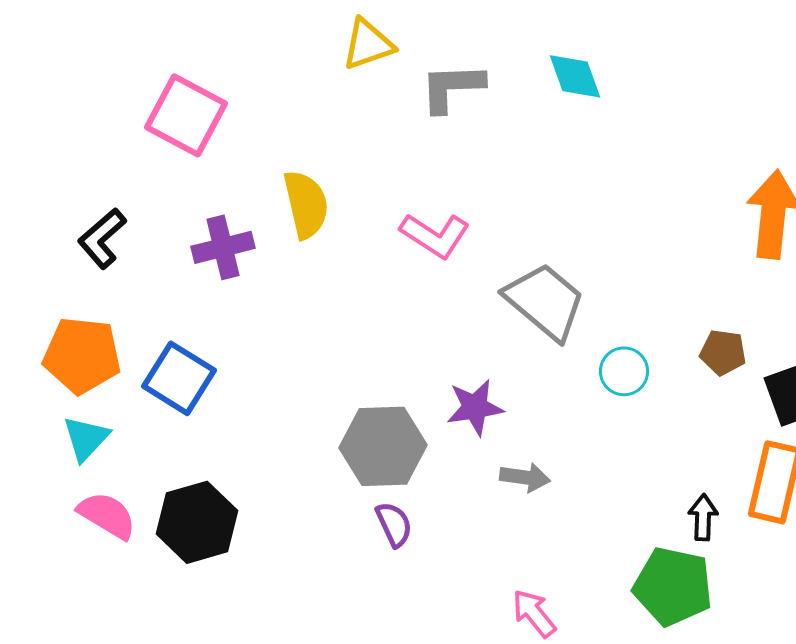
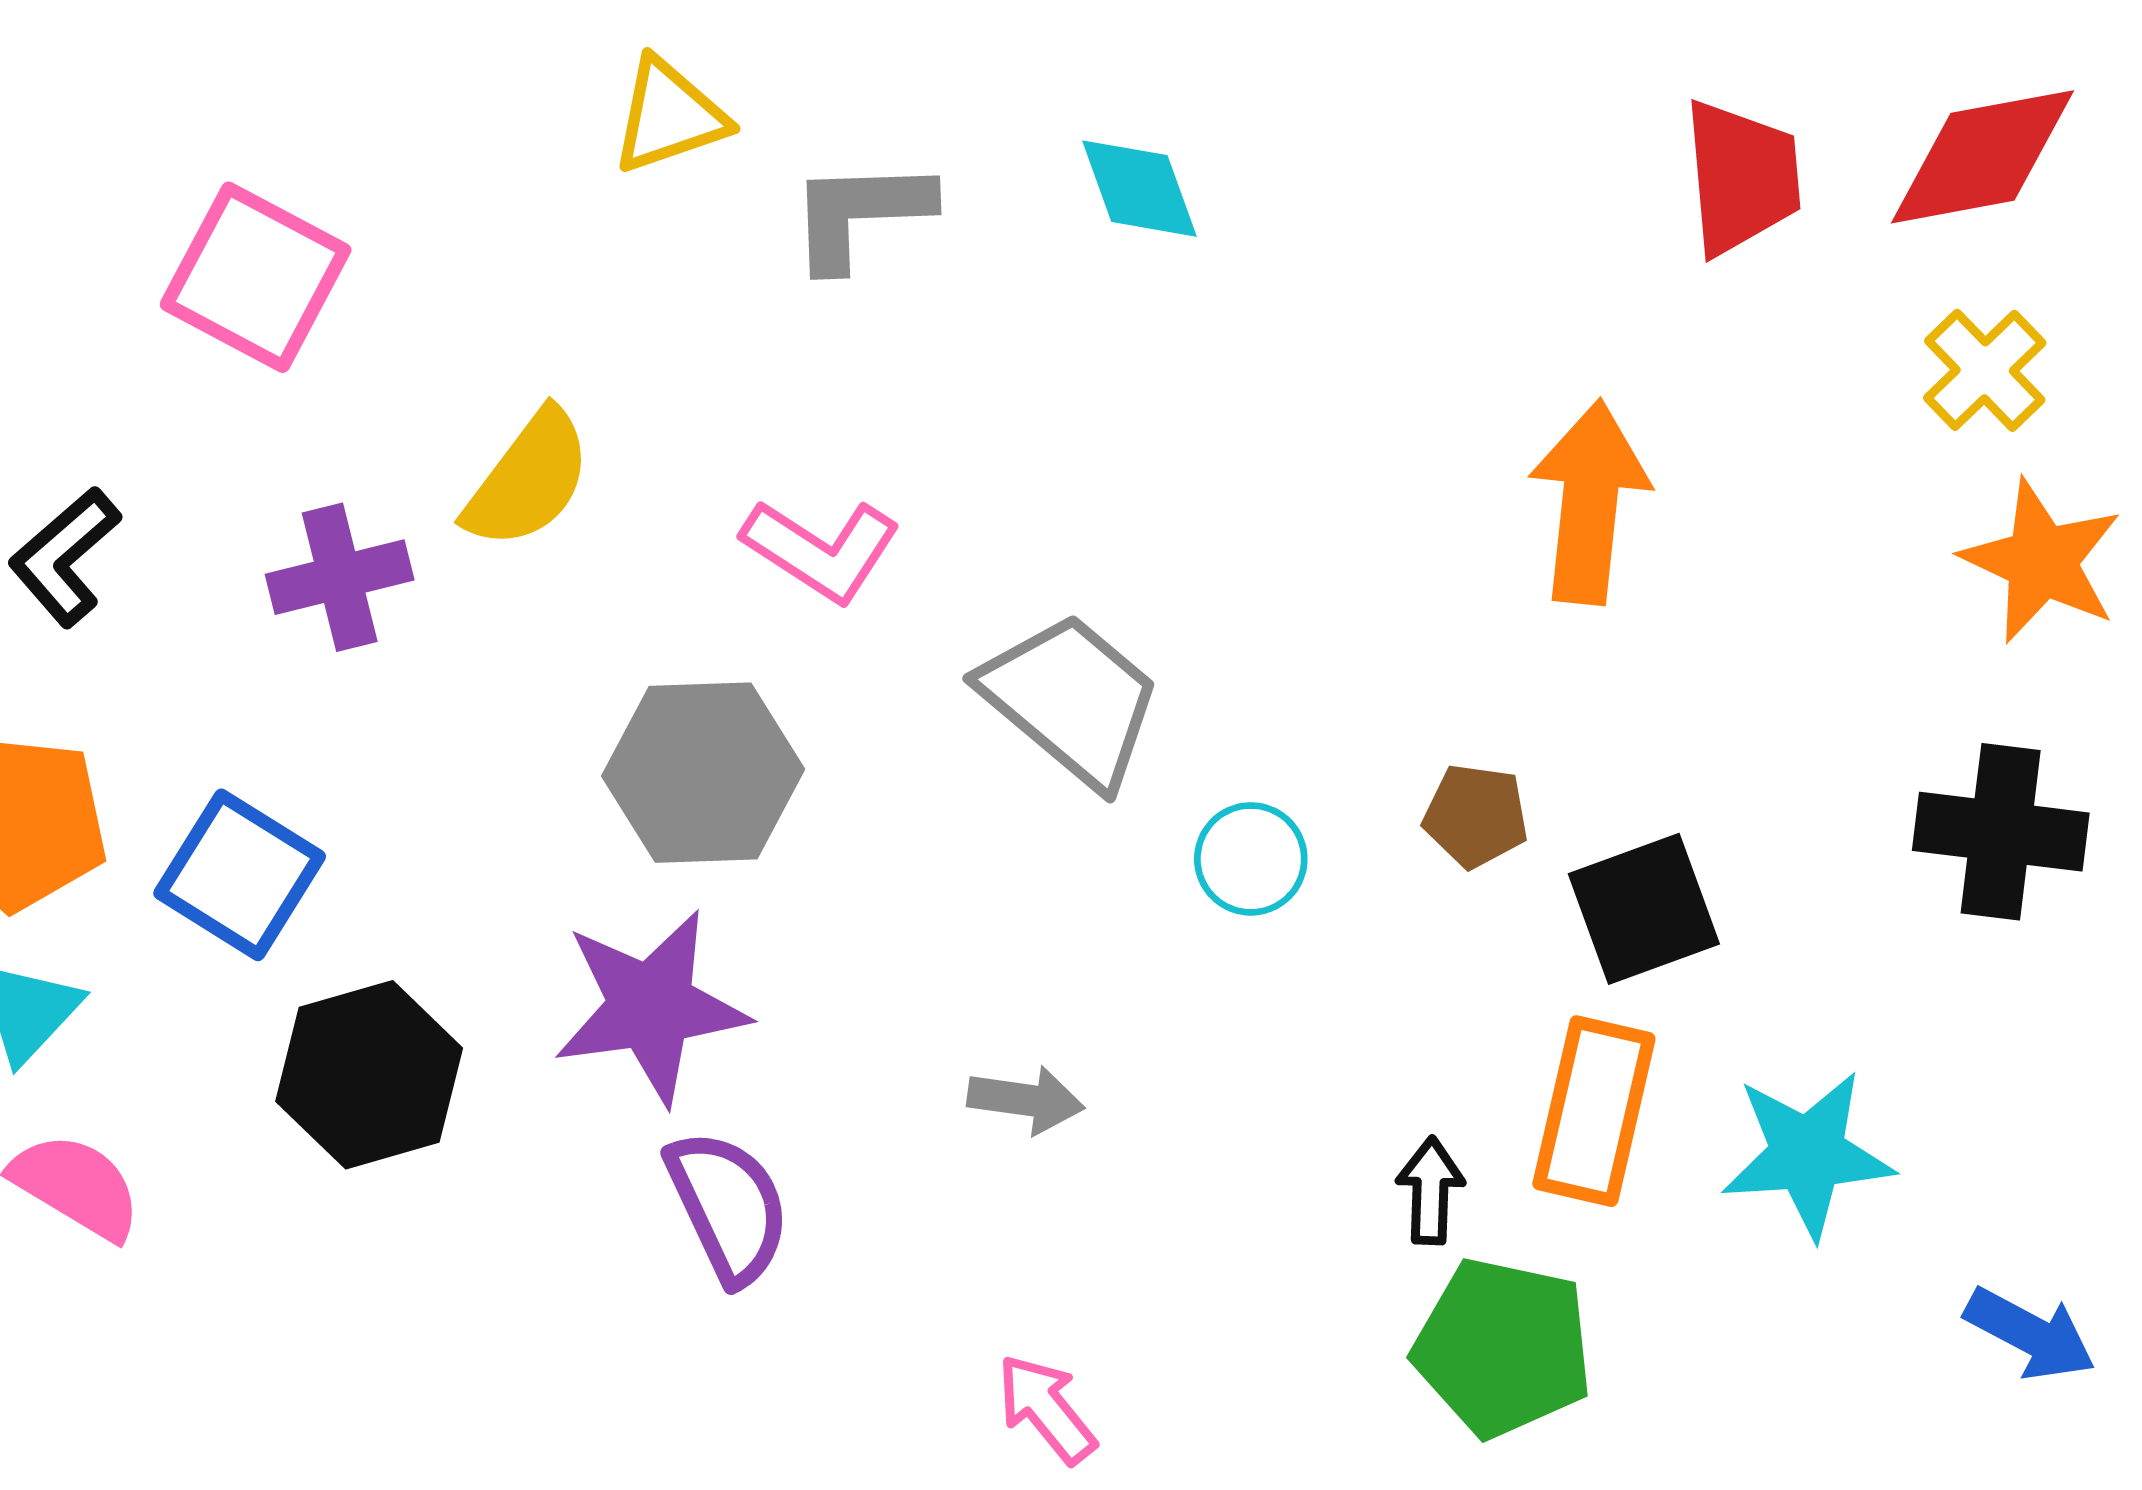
yellow semicircle: (306, 204) -> (528, 479), turned 50
purple star: (475, 407) -> (651, 1007), moved, size x1.5
gray hexagon: (383, 446) -> (703, 773), moved
black hexagon: (197, 522) -> (369, 1075), moved
purple semicircle: (394, 524) -> (728, 1207), size x1.5
green pentagon: (673, 586) -> (1503, 1347), moved

